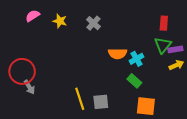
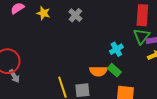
red rectangle: (164, 23) -> (142, 15), size x1.5
orange semicircle: (118, 54) -> (98, 71), moved

